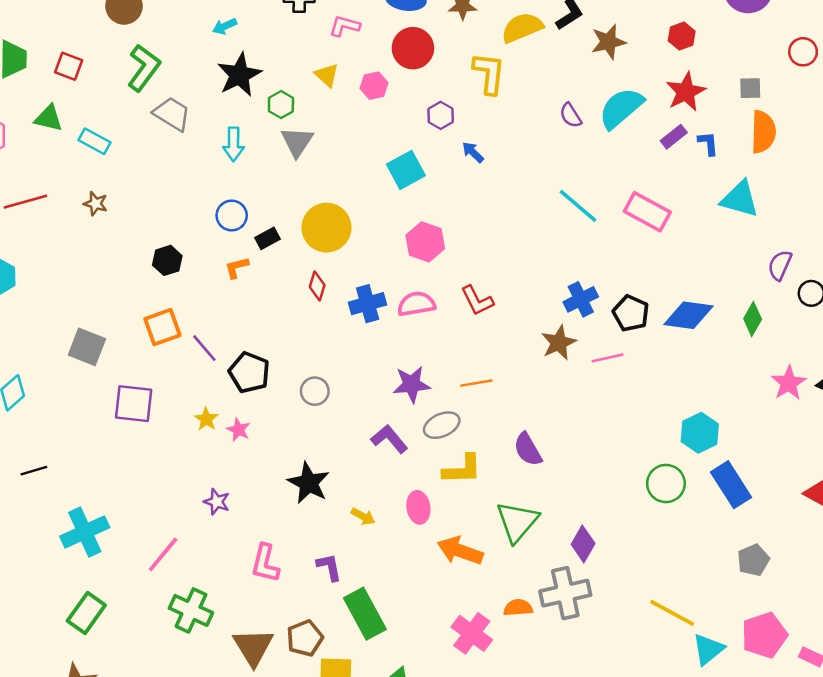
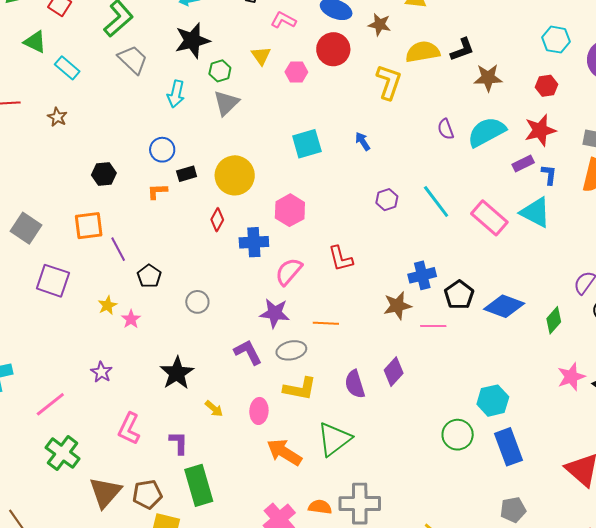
purple hexagon: (441, 115) -> (387, 200), moved
cyan triangle: (740, 199) -> (535, 212), moved
pink hexagon: (425, 242) -> (290, 210), moved
pink semicircle: (416, 304) -> (289, 272), moved, turned -52
black pentagon: (249, 372) -> (149, 276), size x0.7
purple diamond: (583, 544) -> (394, 372), moved

